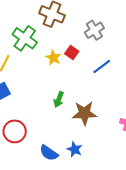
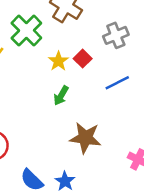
green arrow: (59, 99) -> (61, 96), moved

